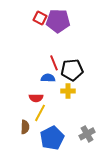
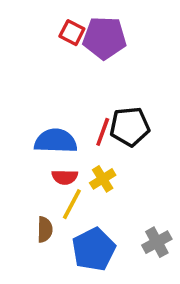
red line: (54, 63) -> (103, 132), moved, turned 42
blue semicircle: (48, 78) -> (56, 141), moved, size x1.6
yellow cross: (68, 91) -> (103, 179), moved, turned -32

